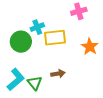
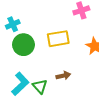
cyan cross: (37, 27) -> (13, 24), moved

